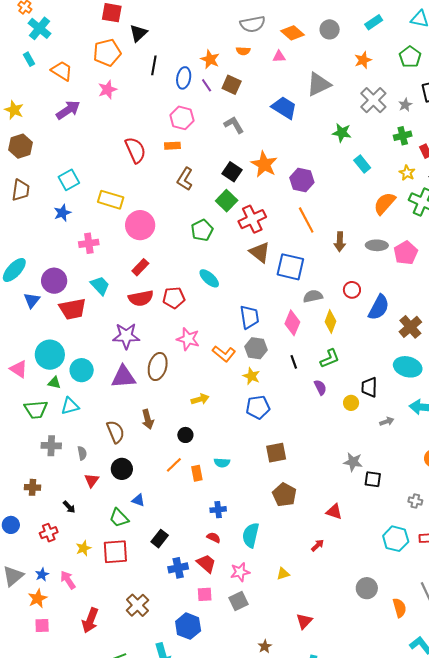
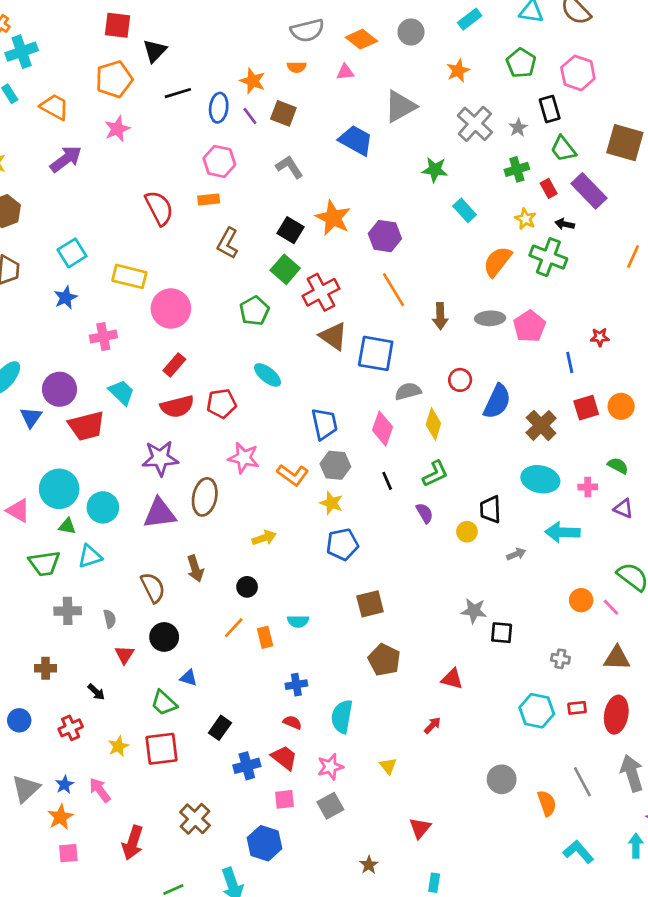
cyan cross: (40, 28) -> (22, 52), turned 35
black line: (154, 65) -> (178, 93), turned 66
yellow triangle: (283, 574) -> (388, 766), turned -48

